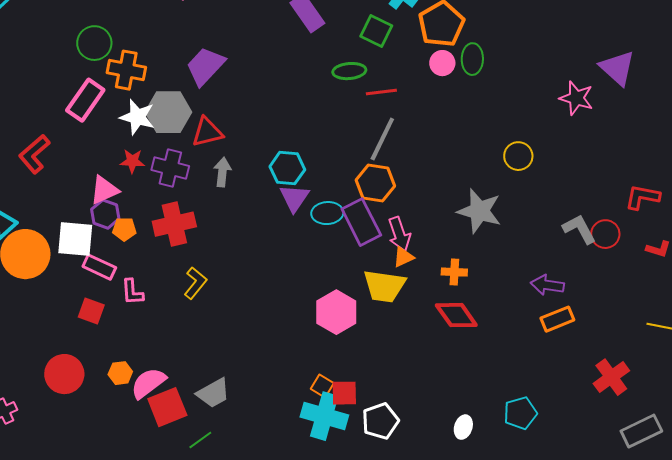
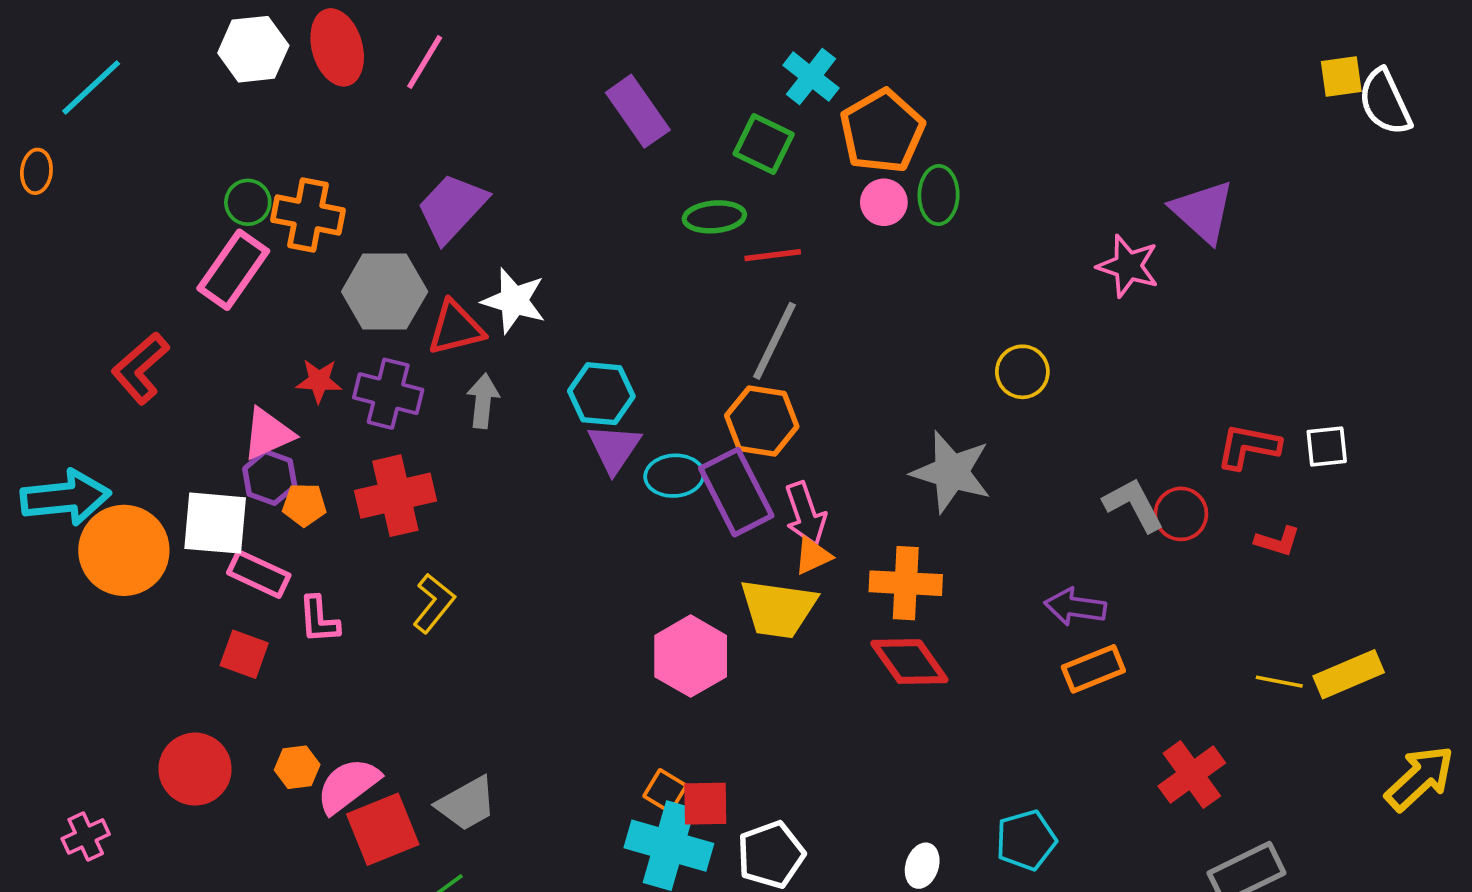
green circle: (94, 43) -> (248, 202), moved, size x0.7
white star: (137, 117) -> (514, 301), moved
orange cross: (454, 272) -> (906, 583), size x1.5

